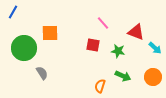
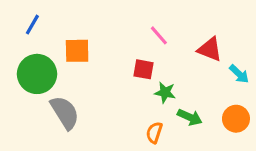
blue line: (13, 12) -> (32, 25), moved
green star: (118, 51) -> (165, 92), moved
gray semicircle: (42, 73) -> (65, 113), size x1.6

